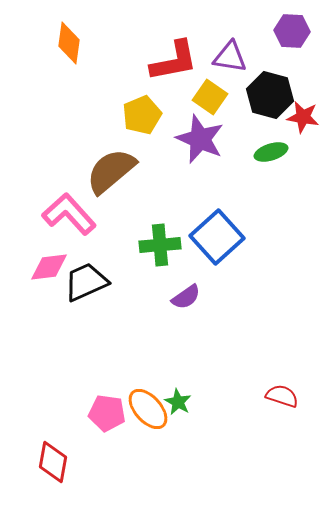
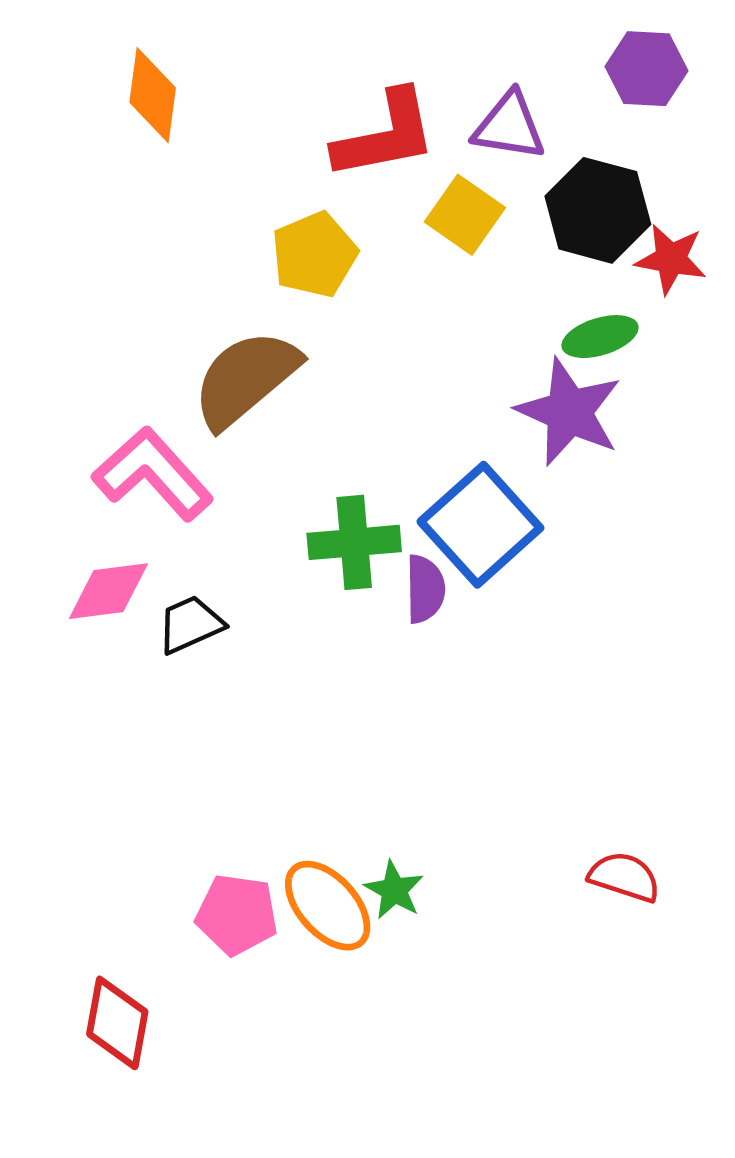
purple star: (200, 139) -> (569, 412), moved
black trapezoid: (86, 282) -> (190, 624), size x0.7
purple semicircle: (186, 297) -> (425, 589), moved, turned -56

